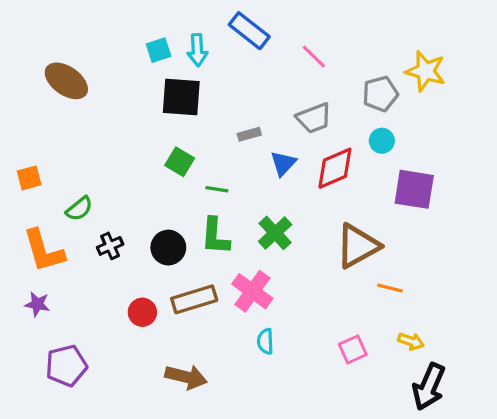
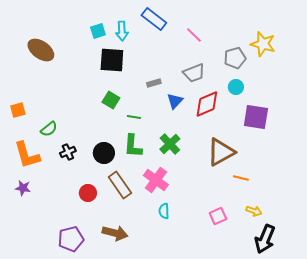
brown rectangle: (194, 299) -> (120, 185), turned 72
purple pentagon: (66, 366) -> (71, 239), moved

